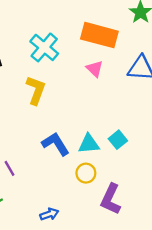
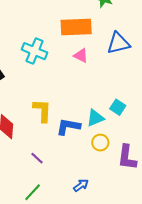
yellow L-shape: (36, 90) -> (42, 111), moved
blue L-shape: (56, 144) -> (68, 127), turned -30

